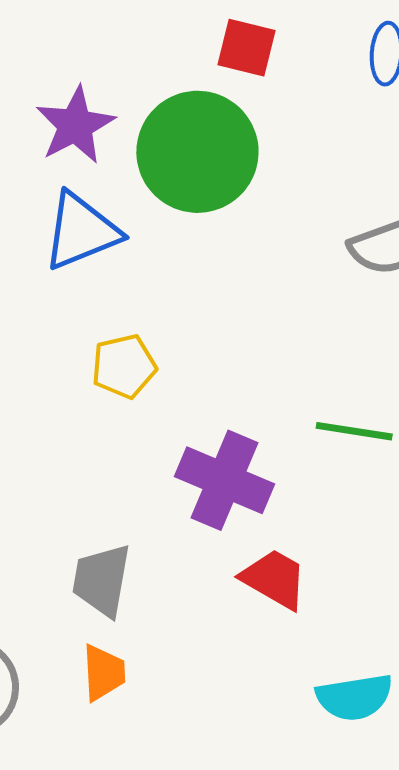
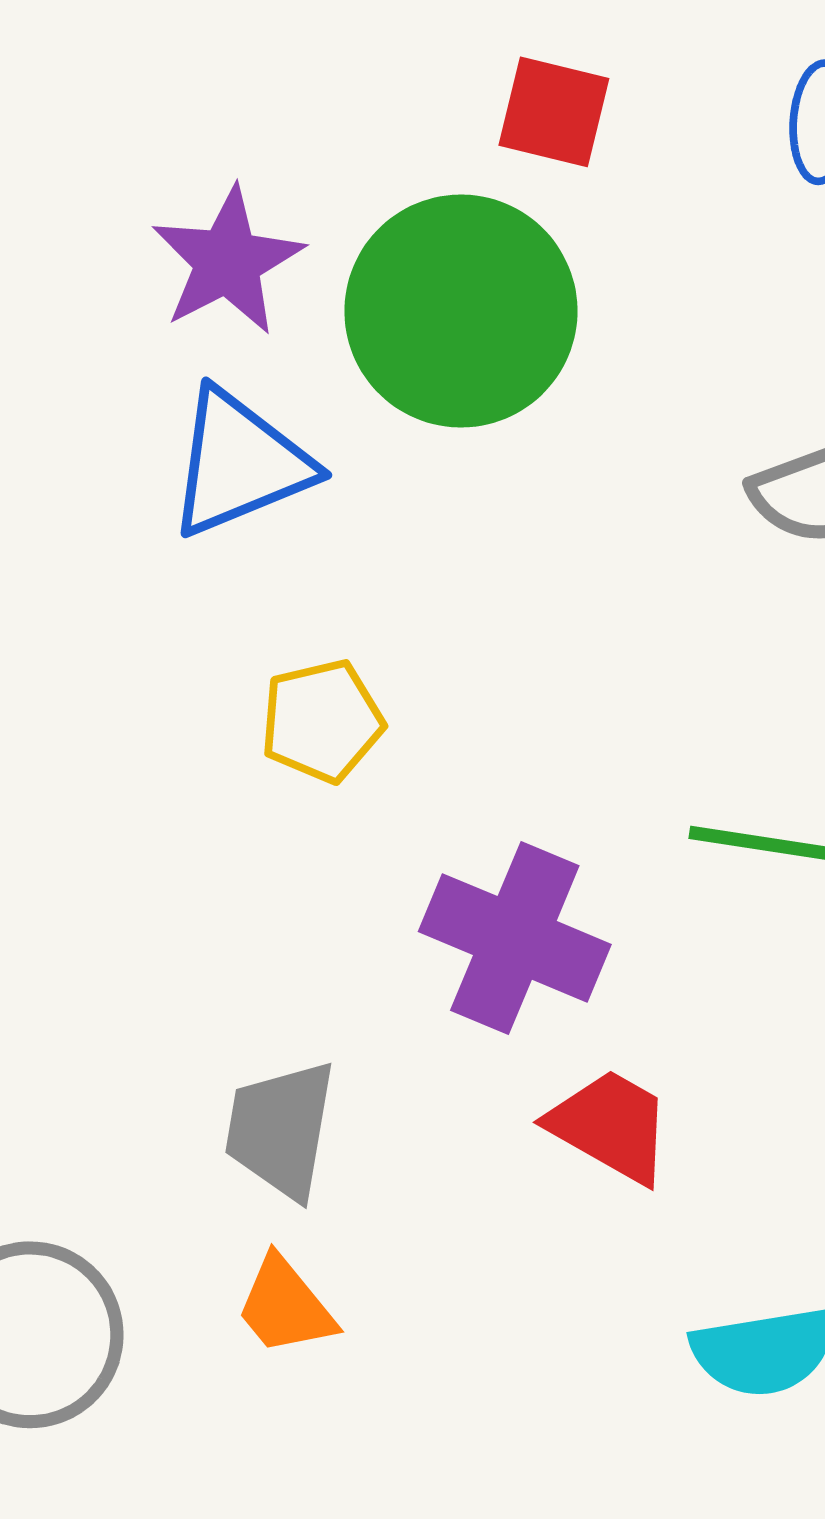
orange trapezoid: (104, 673) -> (285, 1306), turned 144

